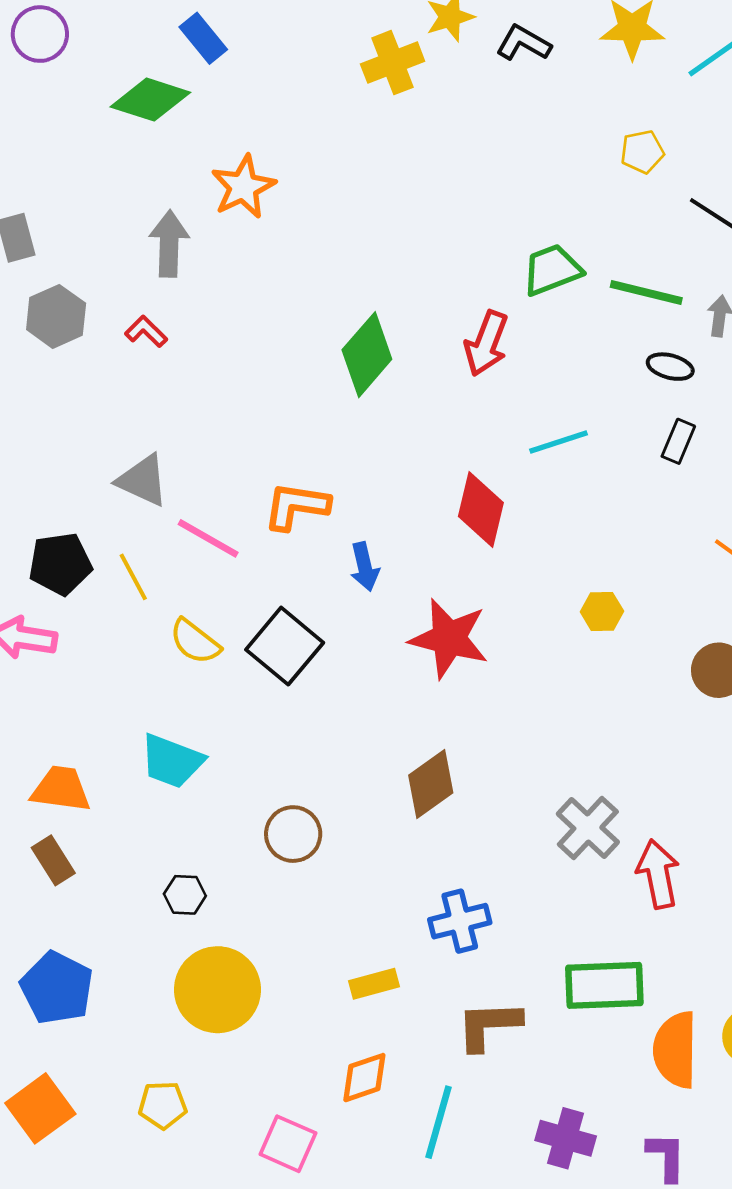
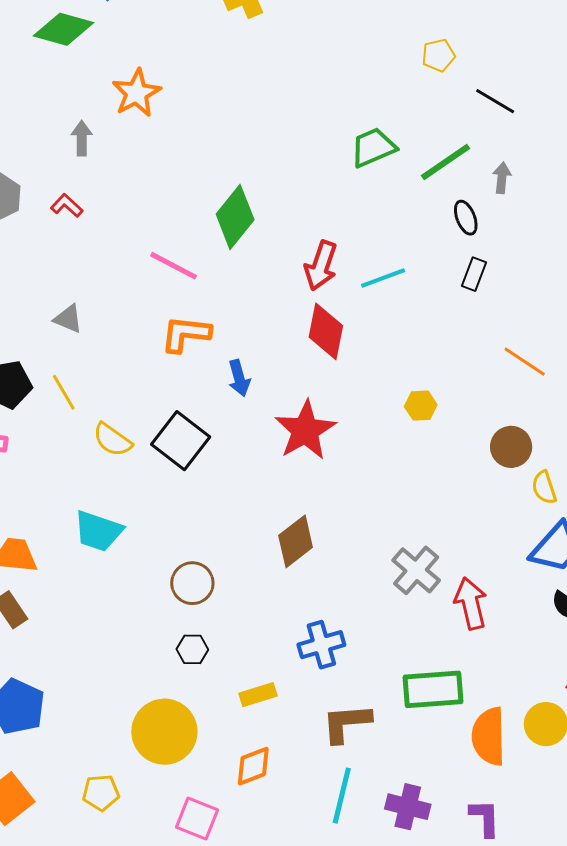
gray arrow: (169, 244) -> (82, 138), size x0.7
green line: (646, 292) -> (446, 162), turned -46
red arrow: (486, 343) -> (321, 266), moved
black ellipse: (670, 367) -> (466, 218), turned 56
gray triangle: (143, 480) -> (68, 319), size x0.7
pink line: (208, 538) -> (174, 266), moved
red star: (449, 638) -> (305, 430), turned 30
black hexagon: (185, 895) -> (192, 649), moved
yellow circle: (217, 990) -> (164, 732), moved
cyan line: (439, 1122) -> (342, 796), moved

